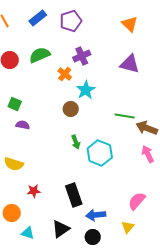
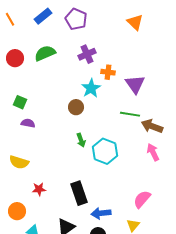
purple pentagon: (71, 21) -> (76, 19), turned -30
purple triangle: (130, 64) -> (135, 84), moved, turned 40
orange cross: (65, 74) -> (108, 72), moved, turned -32

